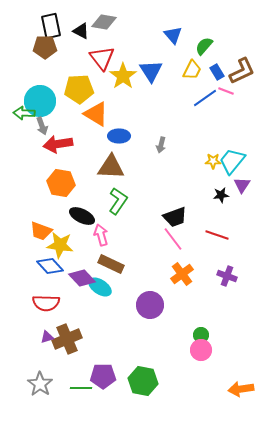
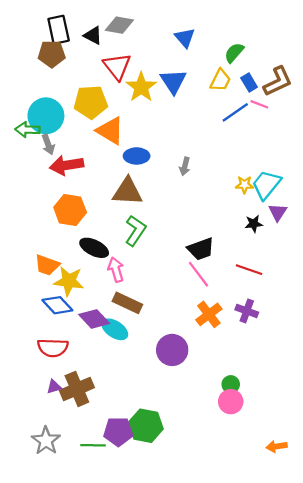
blue triangle: (173, 35) -> (185, 38), moved
purple cross: (227, 276) -> (247, 311), moved
green hexagon: (143, 381) -> (146, 426), moved
orange arrow: (241, 389) -> (277, 446), size x0.7

